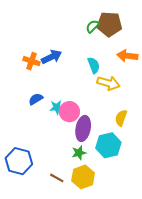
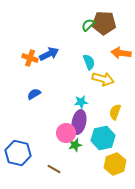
cyan star: (57, 107) -> (81, 102), moved
pink circle: (69, 112) -> (66, 133), moved
yellow hexagon: (83, 177) -> (115, 164), moved

